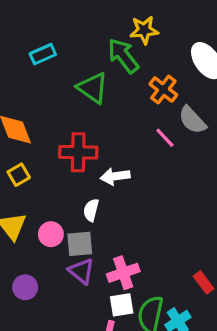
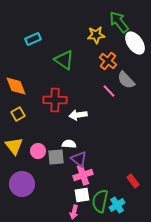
yellow star: (144, 30) -> (96, 35), moved
green arrow: (123, 56) -> (119, 22), moved
white semicircle: (91, 210) -> (69, 144), moved, turned 80
purple triangle: (81, 271) -> (79, 159), moved
purple circle: (25, 287) -> (22, 184), size x1.6

